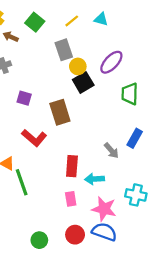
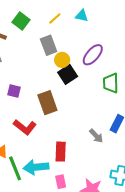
cyan arrow: (95, 179) -> (36, 167), moved, size x1.4

